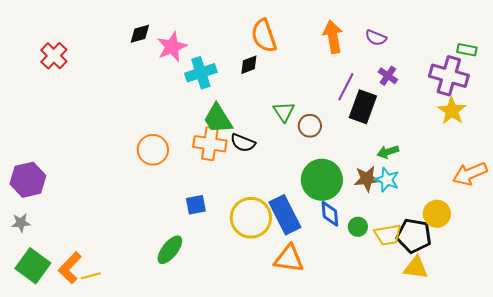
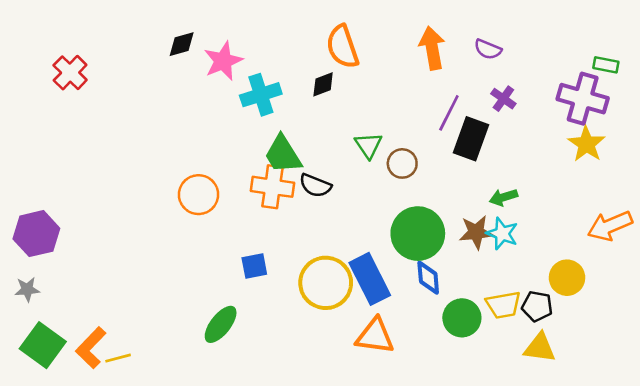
green circle: (358, 227) -> (462, 318), moved, size x1.5
black pentagon: (414, 236) -> (537, 306), size x0.7

